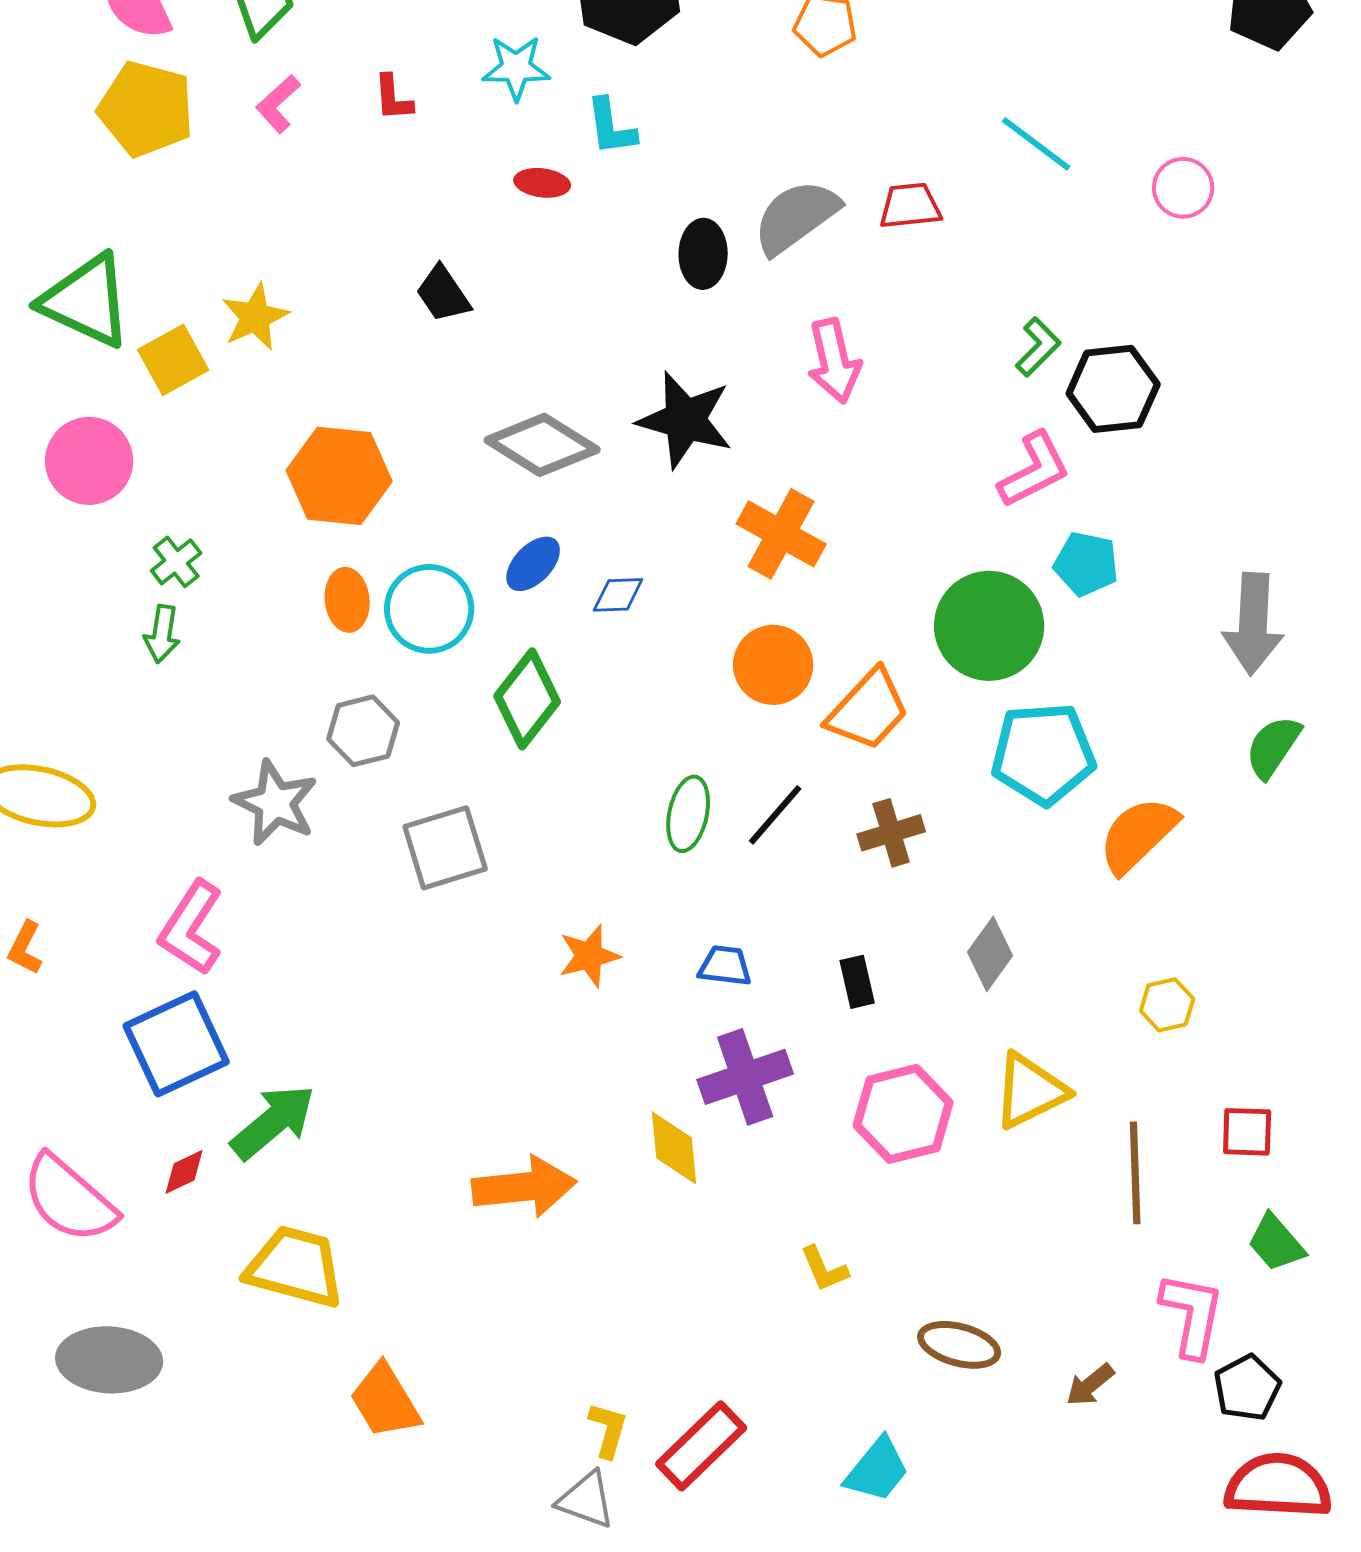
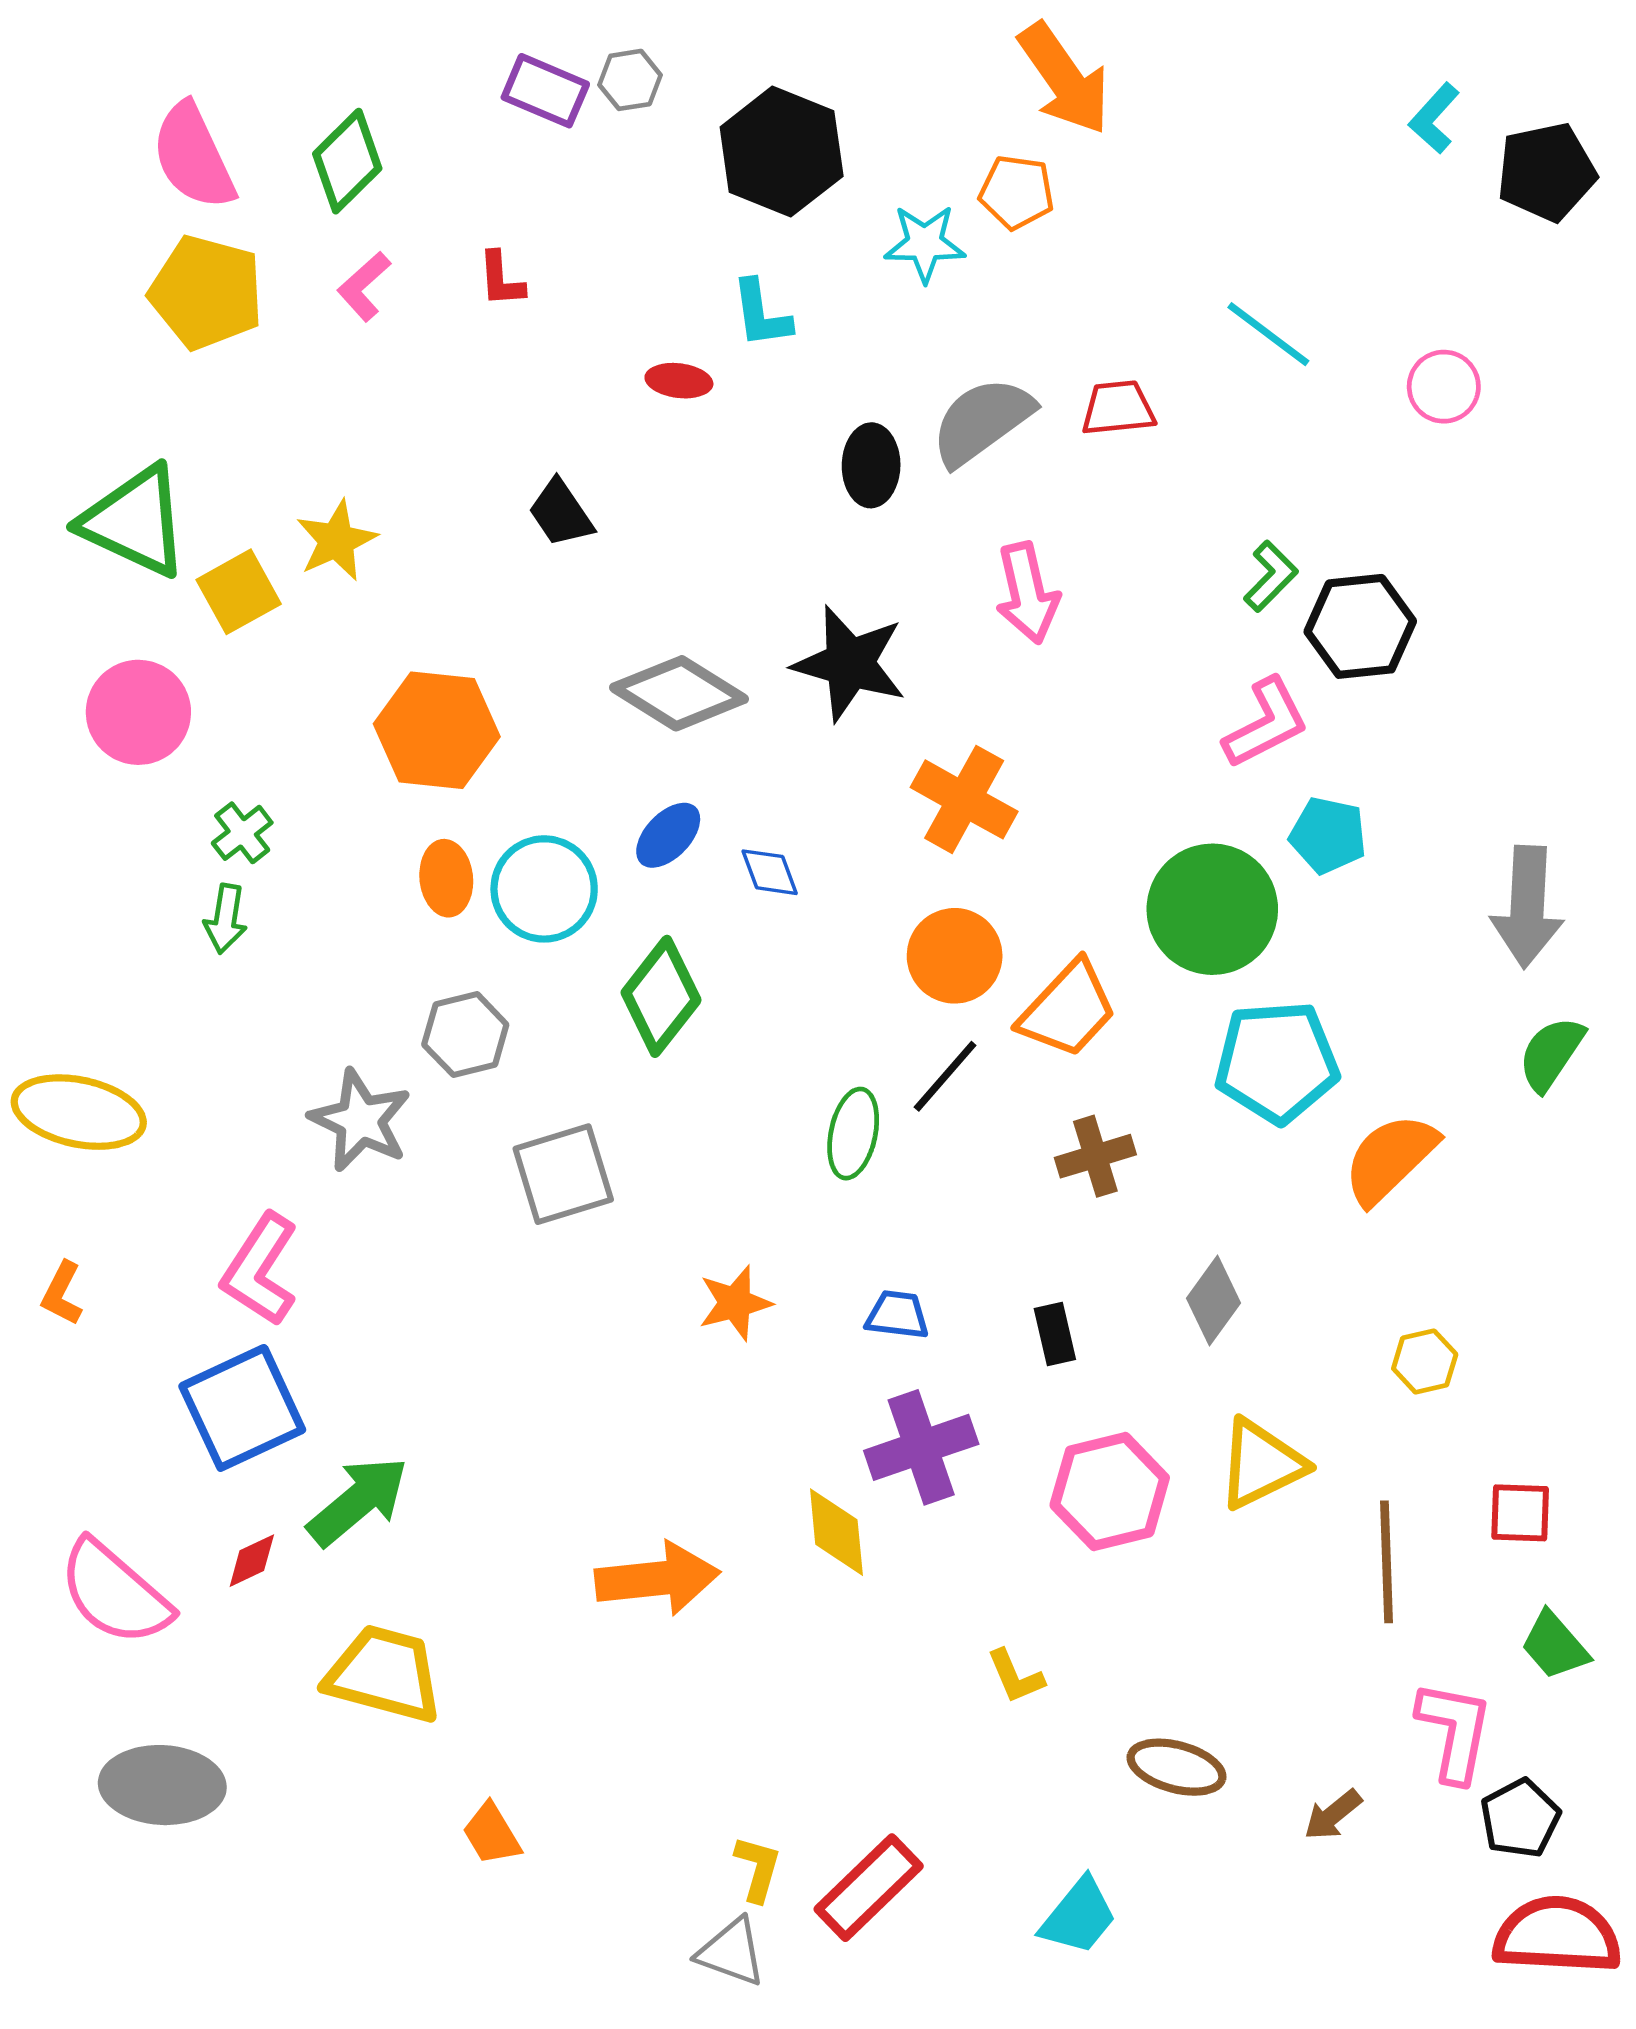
cyan star: (516, 68) -> (925, 243), moved
blue diamond: (618, 595) -> (770, 872), turned 72
black line: (775, 815) -> (945, 1076), moved
orange trapezoid: (385, 1401) -> (492, 1834), size x0.7

